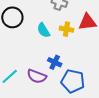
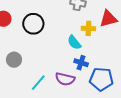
cyan semicircle: (43, 30) -> (74, 42), moved

